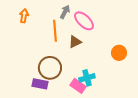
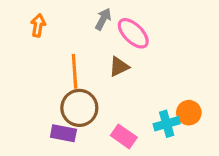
orange line: (55, 31) -> (75, 71), moved
orange circle: (119, 53) -> (189, 113), moved
cyan cross: (87, 78) -> (167, 124), moved

